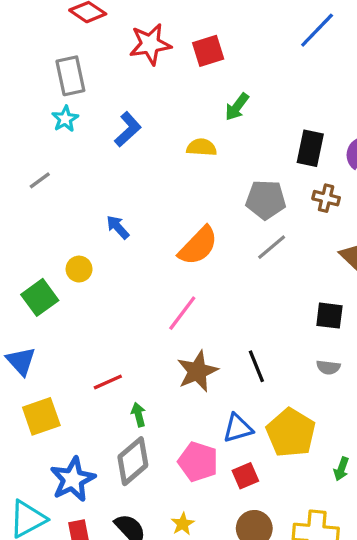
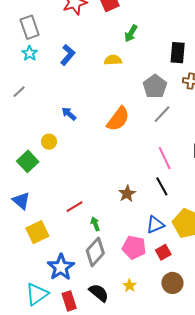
gray pentagon: (266, 200) -> (155, 86), turned -30
pink line: (182, 313) -> (165, 158), moved, turned -55
brown star: (197, 371) -> (127, 194), size x0.7

